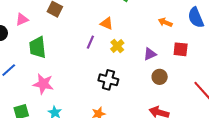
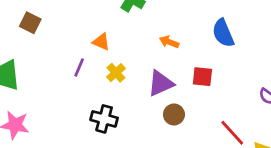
orange arrow: (165, 22) -> (169, 42), moved
purple triangle: (150, 54) -> (161, 83), size x1.5

